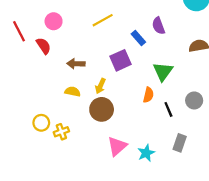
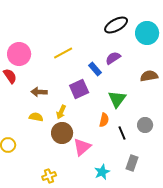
pink circle: (54, 21) -> (19, 54), size x1.5
purple semicircle: (158, 26) -> (113, 58), turned 77
yellow cross: (61, 132) -> (49, 176), moved
pink triangle: (117, 146) -> (82, 147), moved

